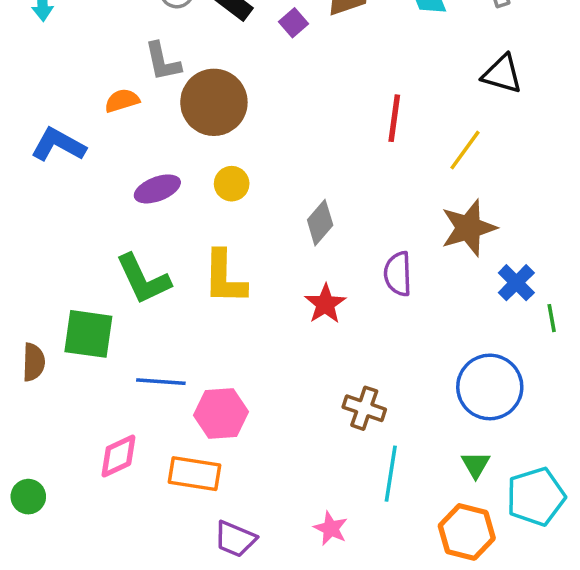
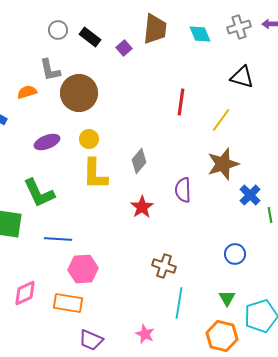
yellow L-shape: (225, 277) -> (95, 174), moved
blue line: (161, 382) -> (58, 239), moved
blue circle: (490, 387) -> (235, 254), size x0.6

